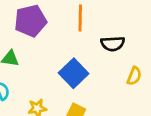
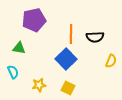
orange line: (80, 18) -> (71, 34), moved

